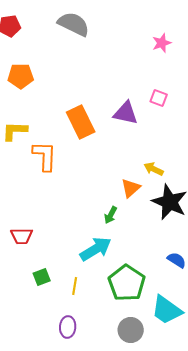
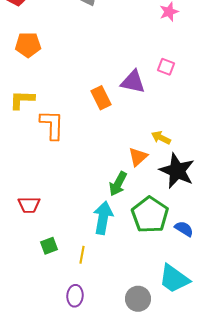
orange rectangle: (81, 122) -> (101, 98), moved, size x0.7
green arrow: (111, 215) -> (118, 184), size x1.4
cyan arrow: (96, 249) -> (103, 218), turned -48
green pentagon: (127, 283) -> (150, 215), moved

